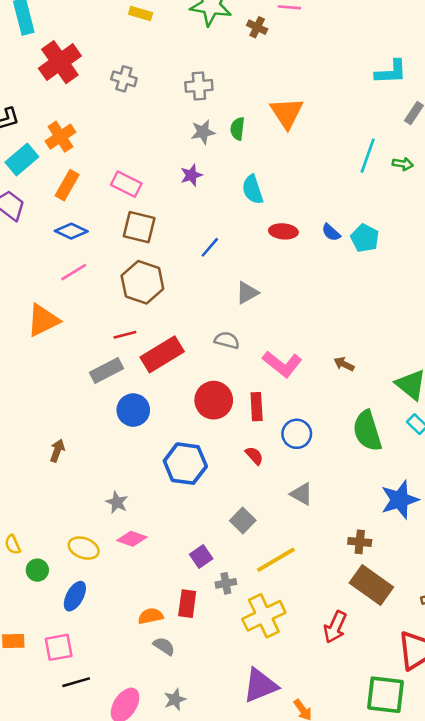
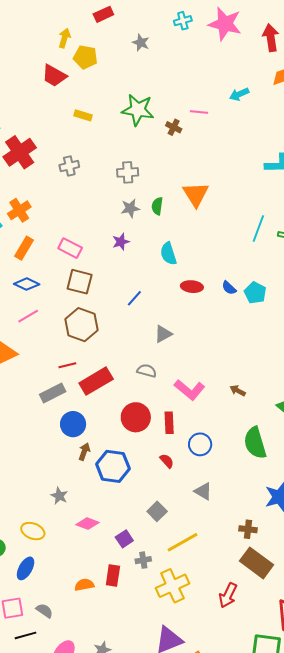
gray cross: (124, 79) -> (69, 166), turned -30
brown arrow: (57, 451) -> (84, 452), moved
pink diamond: (132, 539) -> (88, 524), moved
gray semicircle: (164, 646) -> (44, 611), moved

